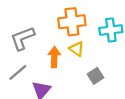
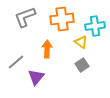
gray L-shape: (23, 38) -> (25, 17), moved
yellow triangle: (77, 49) -> (81, 42), moved

